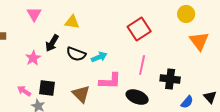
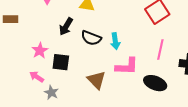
cyan arrow: (99, 57) -> (115, 41), turned 105
pink star: (33, 58) -> (40, 51), moved
black square: (47, 88) -> (61, 62), moved

